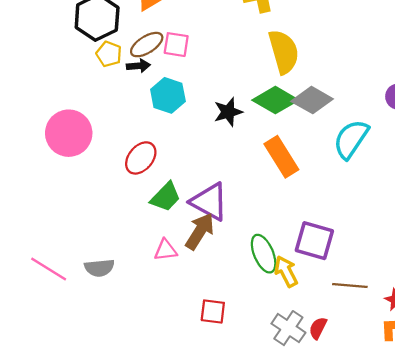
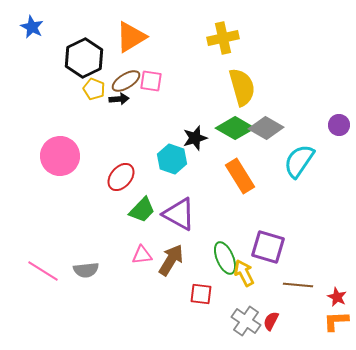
cyan hexagon: (168, 95) -> (172, 159), moved
brown arrow: (200, 231) -> (171, 260), moved
red square: (213, 312) -> (201, 294), moved

